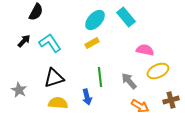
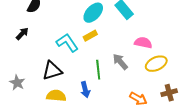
cyan L-shape: (50, 43) -> (67, 43), moved
gray arrow: (129, 81) -> (120, 62), moved

